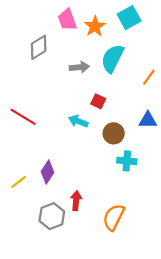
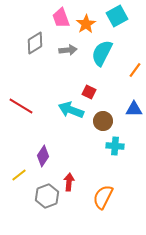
gray arrow: (79, 67) -> (68, 50), moved
cyan arrow: (78, 121) -> (71, 110), size x1.4
yellow line: (19, 182) -> (19, 175), moved

